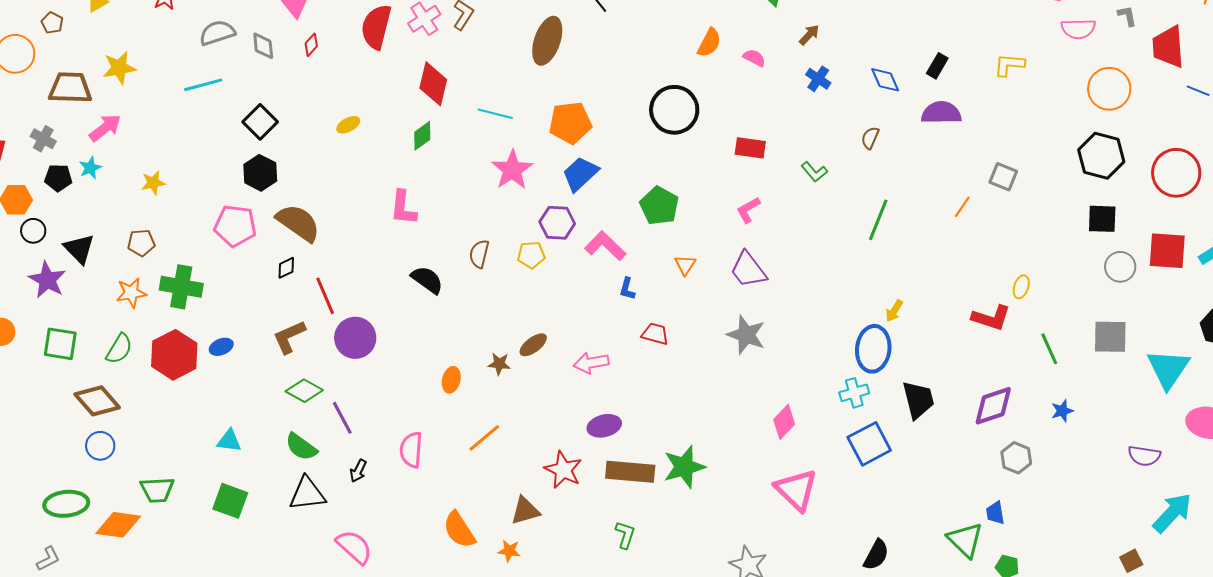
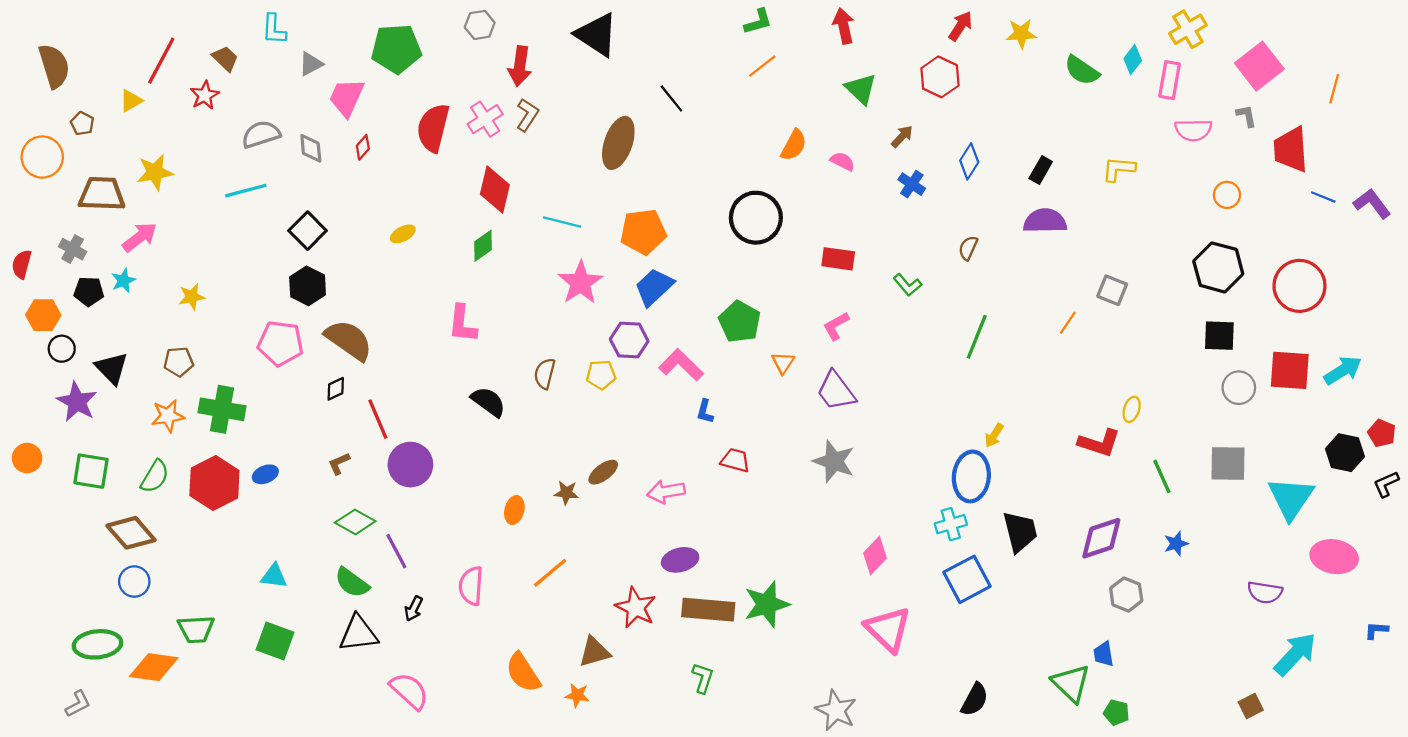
blue diamond: (885, 80) -> (969, 161), moved, turned 56
orange circle: (1109, 89) -> (1227, 195), size x0.6
orange triangle: (685, 265) -> (783, 363), moved
brown L-shape: (289, 337) -> (339, 463), size x0.6

